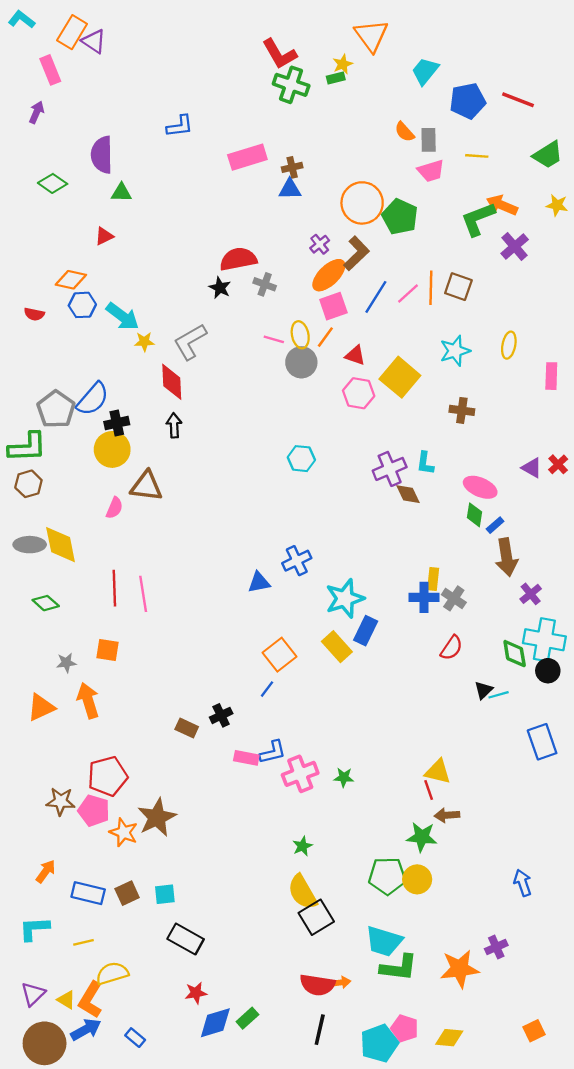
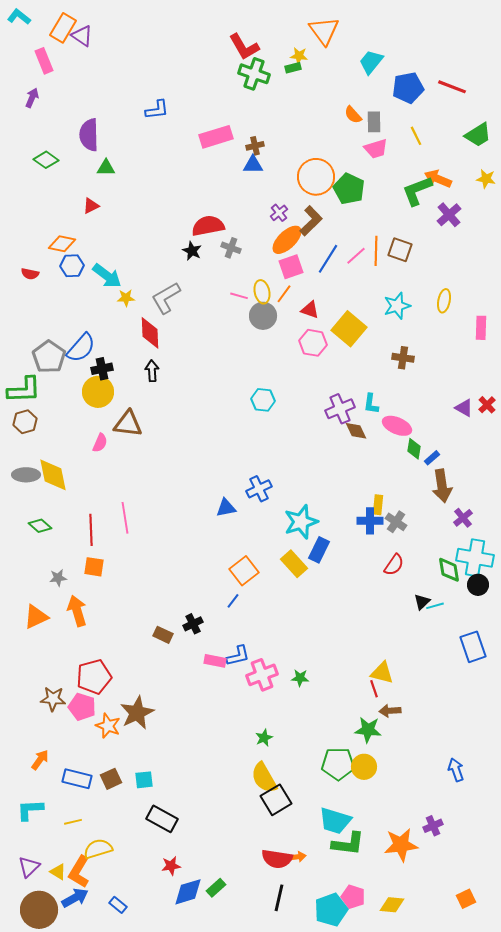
yellow star: (343, 64) -> (299, 56), turned 30
yellow line: (477, 156) -> (416, 136), turned 60
pink ellipse: (480, 487) -> (397, 426), moved
red line: (114, 588) -> (91, 530), moved

